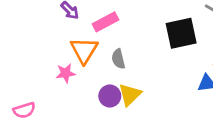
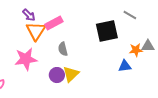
orange triangle: (84, 50) -> (36, 31), moved
pink star: (66, 73) -> (26, 59), size x1.6

